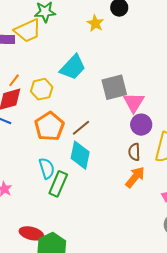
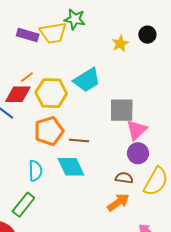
yellow hexagon: (42, 89) -> (51, 93), size x1.4
brown line: (81, 128) -> (79, 140), turned 30
brown semicircle: (134, 152) -> (124, 178), turned 84
cyan diamond: (80, 155) -> (71, 167), turned -52
green rectangle: (58, 184) -> (23, 205), moved

